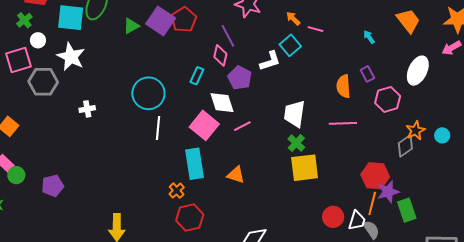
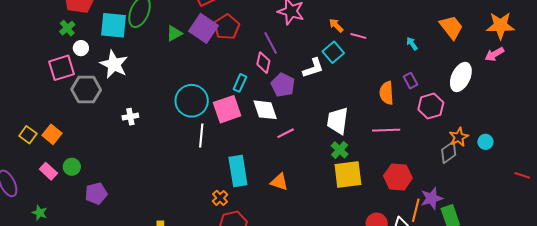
pink square: (204, 125) -> (227, 109), moved, turned 32
green circle: (16, 175) -> (72, 167), moved
red hexagon: (375, 176) -> (398, 177), moved

